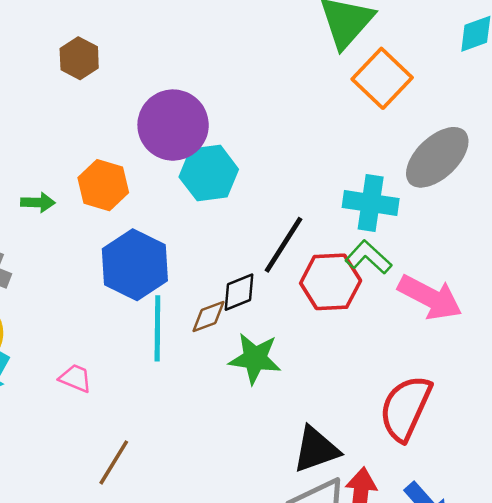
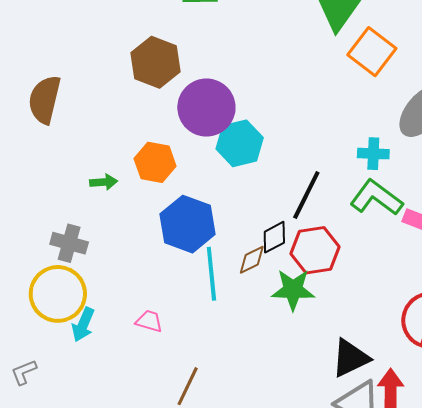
brown hexagon: (79, 58) -> (156, 62), moved, size x1.5
cyan cross: (371, 203) -> (373, 154), size x0.7
green L-shape: (368, 257) -> (376, 198), size x1.4
red hexagon: (331, 282) -> (315, 250), moved

